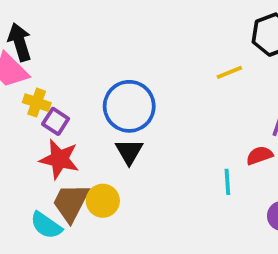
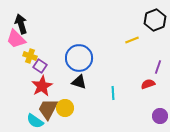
black triangle: (129, 152) -> (79, 82), turned -42
red star: (59, 159) -> (42, 86), turned 30
cyan line: (227, 182) -> (113, 93), moved

